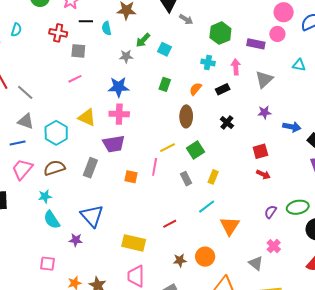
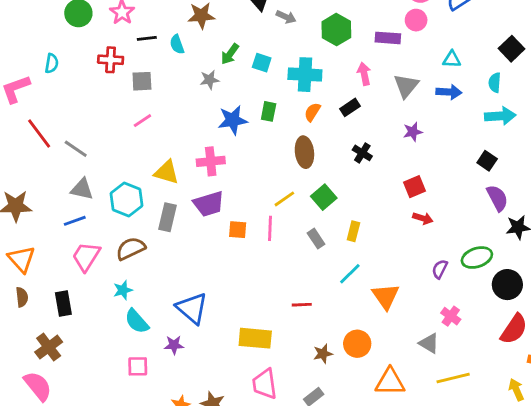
cyan cross: (208, 62) -> (305, 75), moved, size x1.6
blue star: (119, 87) -> (233, 120), moved
blue arrow: (292, 127) -> (449, 92), moved
gray rectangle: (90, 168) -> (167, 217), moved
orange square: (131, 177) -> (238, 230), moved
red line: (170, 224) -> (302, 305), turned 32
pink square: (48, 264) -> (138, 366), moved

